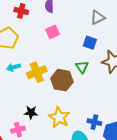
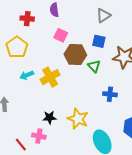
pink square: (53, 32) -> (61, 35), turned -32
brown hexagon: (62, 80) -> (75, 55), moved
blue cross: (94, 122) -> (110, 94), moved
pink cross: (18, 130) -> (39, 136), turned 32

